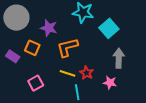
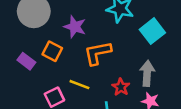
gray arrow: (119, 58) -> (147, 73), moved
yellow line: (67, 73) -> (79, 85), moved

